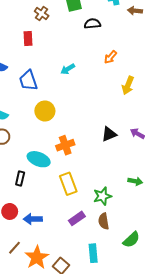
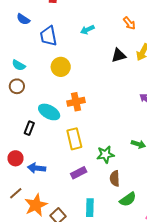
orange arrow: (110, 57) -> (129, 23), turned -88
black triangle: (109, 134) -> (119, 55), moved
brown semicircle: (104, 221) -> (115, 178), moved

